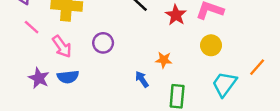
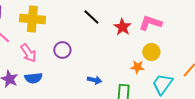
orange star: (164, 60) -> (137, 67), moved
blue arrow: (142, 79) -> (94, 80), turned 136

